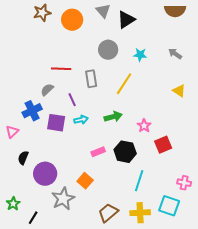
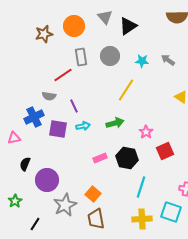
brown star: (42, 13) -> (44, 34), moved
gray arrow: (175, 54) -> (168, 60), moved
red line: (61, 69) -> (63, 75), turned -36
gray rectangle: (91, 79) -> (81, 57), moved
gray semicircle: (47, 90) -> (49, 96), turned -128
pink triangle: (12, 132) -> (14, 138), turned 32
orange square: (85, 181) -> (93, 194), moved
green star: (13, 204) -> (15, 201), moved
brown trapezoid: (108, 213) -> (96, 219), moved, turned -60

